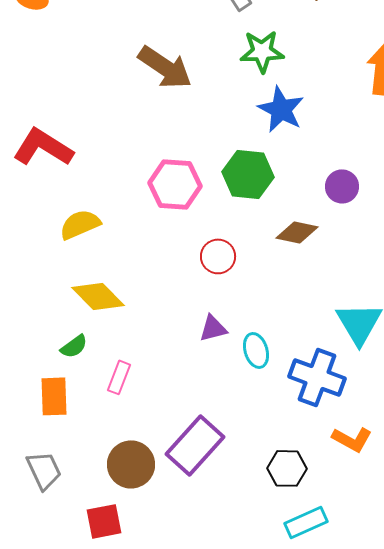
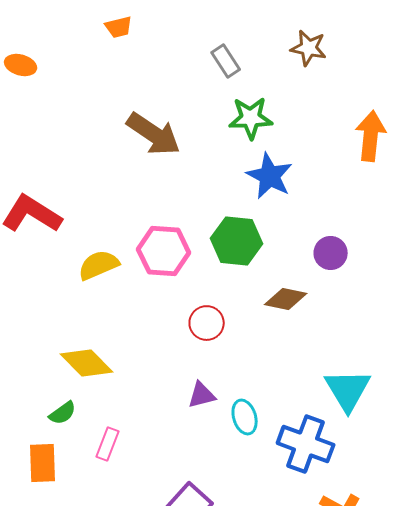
yellow semicircle: (80, 224) -> (99, 265), moved

